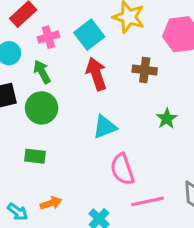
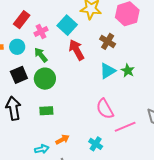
brown cross: (145, 70) -> (108, 41), turned 35
cyan triangle: (105, 127) -> (108, 71), moved
cyan arrow: (18, 212) -> (42, 149), turned -40

